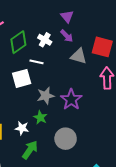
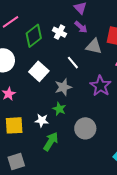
white line: (36, 62) -> (73, 63), moved, turned 40
white square: (22, 78) -> (39, 71), turned -30
purple star: (71, 99) -> (100, 86), moved

